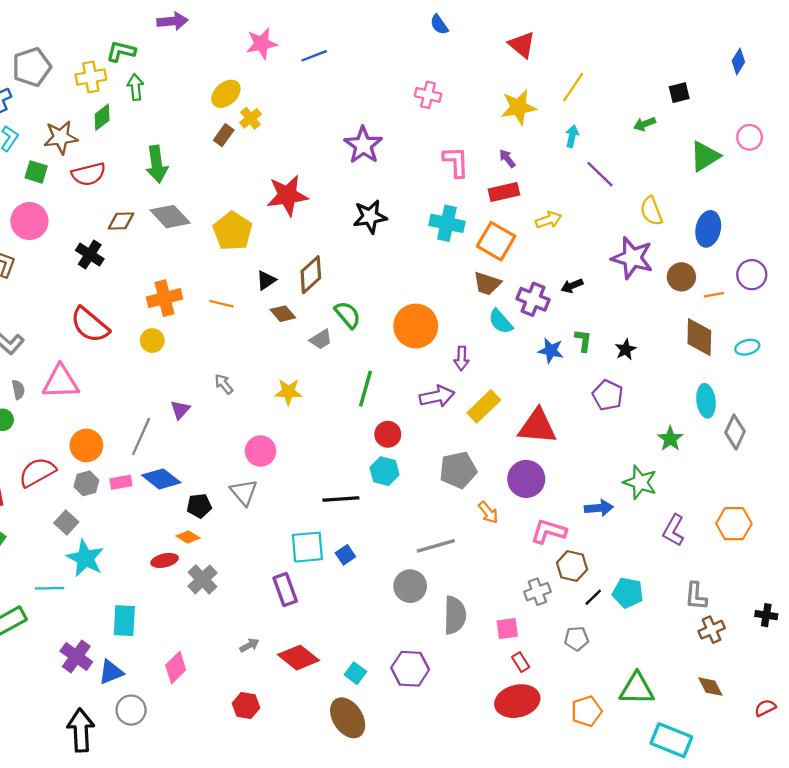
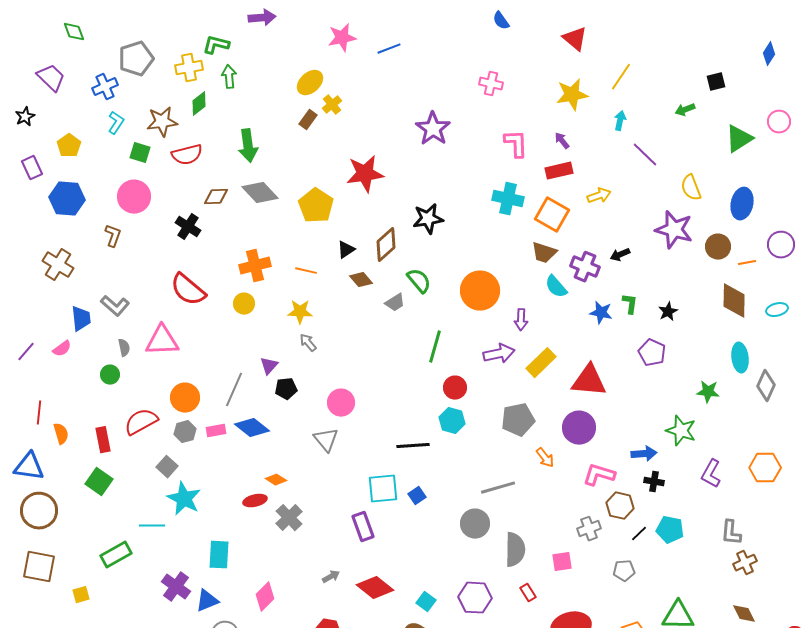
black star: (370, 217) -> (428, 219), moved
yellow star: (288, 392) -> (300, 312), moved
green star: (670, 439) -> (708, 392), turned -30
black pentagon: (199, 506) -> (286, 389), moved
black cross: (766, 615) -> (654, 482), moved
red rectangle: (521, 662) -> (528, 593), moved

